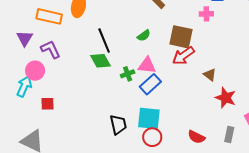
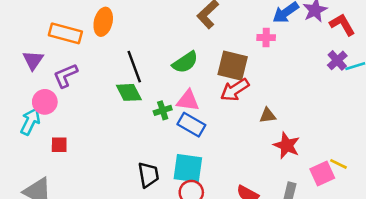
green semicircle: (144, 36) -> (185, 62), size x1.5
purple L-shape: (51, 49) -> (66, 76), turned -90
brown triangle: (210, 75) -> (268, 115), turned -48
blue rectangle: (150, 84) -> (191, 125), turned 70

